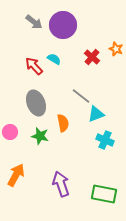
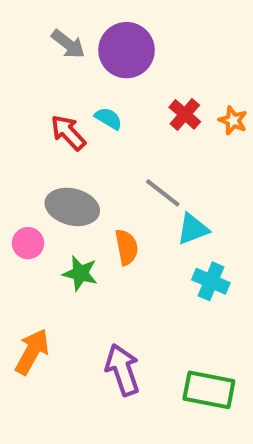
orange star: (116, 49) -> (233, 120), moved
gray ellipse: (36, 103) -> (72, 207), turned -55
pink circle: (10, 132) -> (28, 243), moved

